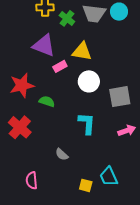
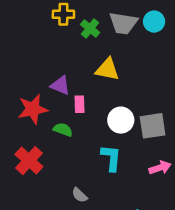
purple triangle: (44, 45) -> (60, 85), moved, size x0.7
pink rectangle: (60, 66) -> (79, 104), moved, turned -64
white circle: (89, 81) -> (121, 120), moved

